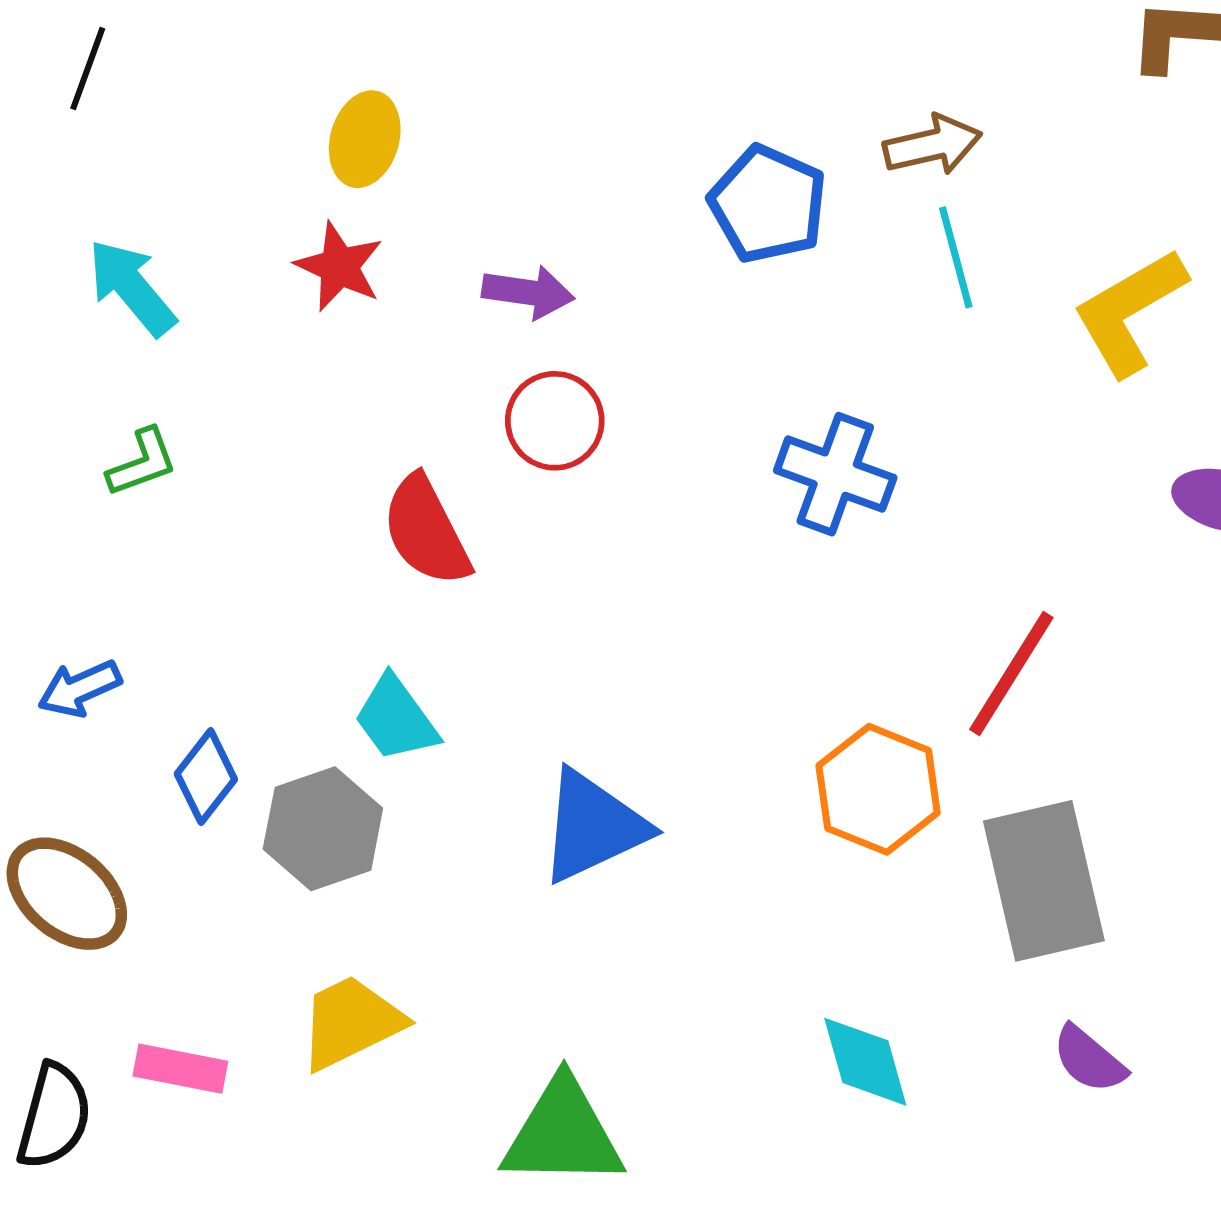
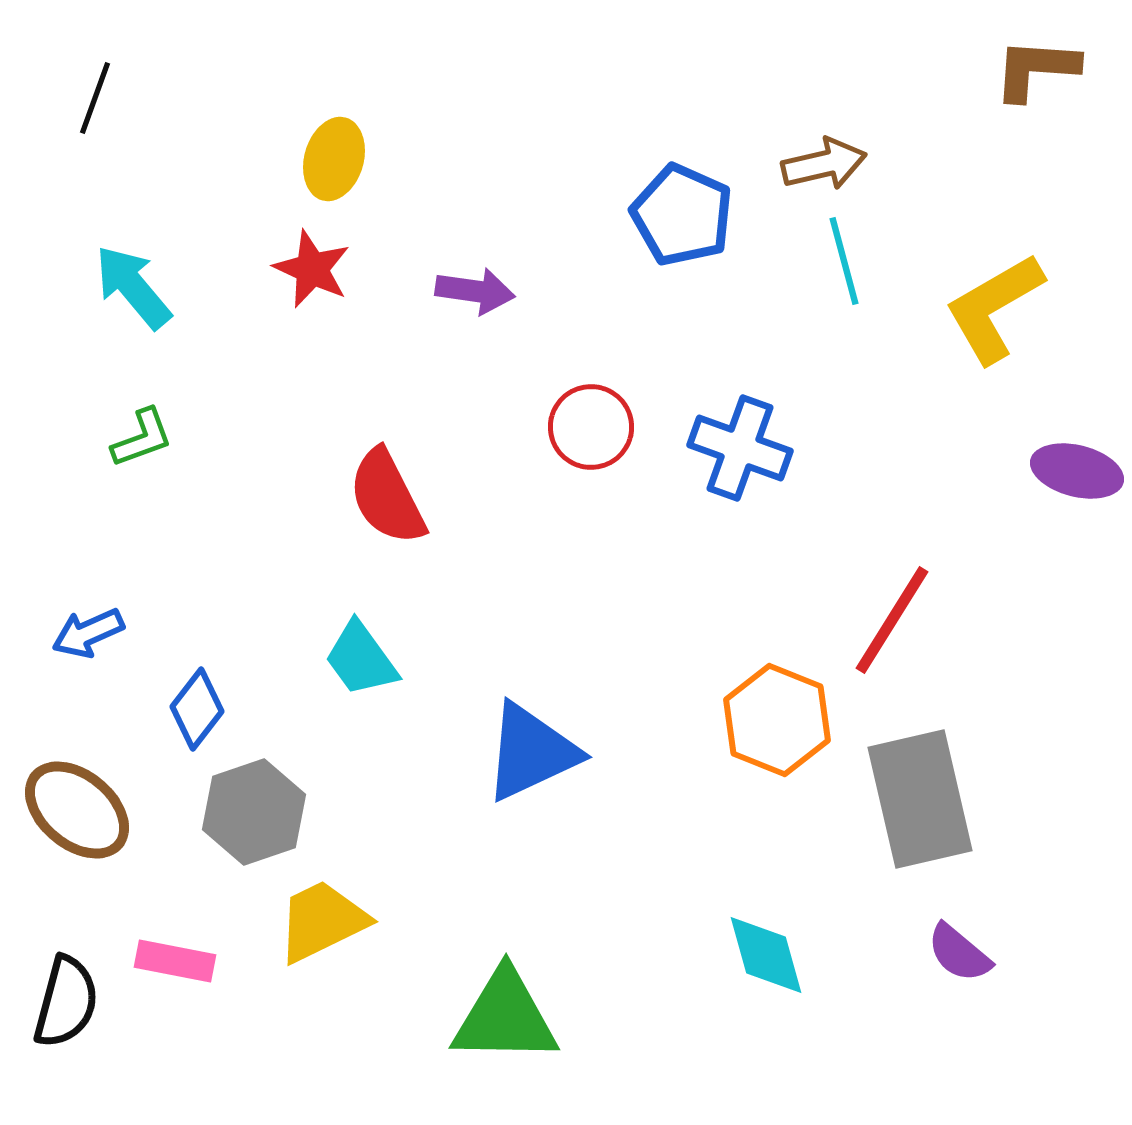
red circle: (555, 421) -> (591, 427), moved
gray hexagon: (323, 829) -> (254, 812), moved

